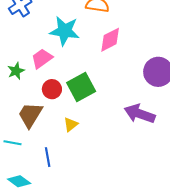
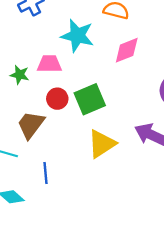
pink trapezoid: (42, 58) -> (49, 64), turned 30
green star: (16, 71) -> (20, 75), turned 30
yellow triangle: (71, 124) -> (102, 144), moved, size x1.8

